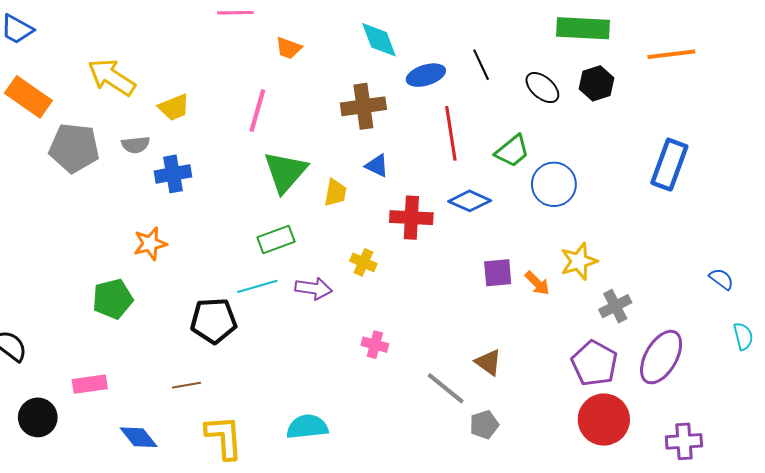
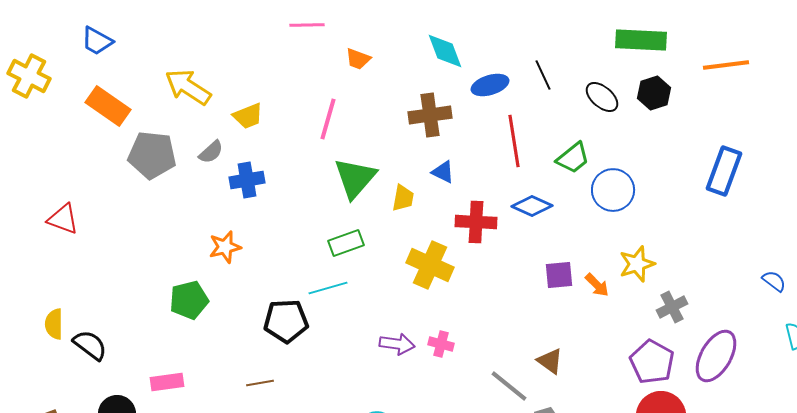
gray semicircle: (136, 145) -> (211, 152), turned -36
yellow cross: (363, 262) -> (430, 265), size x1.8
purple arrow: (313, 288) -> (397, 344), moved

